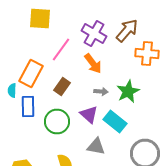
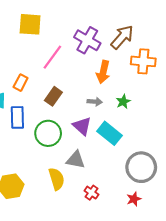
orange arrow: (93, 64) -> (103, 72), moved, turned 50
orange rectangle: (31, 74) -> (21, 83), size x0.6
green star: (128, 92) -> (123, 102), size x0.6
gray triangle: (96, 146) -> (76, 160), moved

